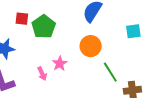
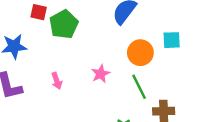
orange circle: (91, 46) -> (140, 53), moved
pink star: (60, 64) -> (101, 74), moved

